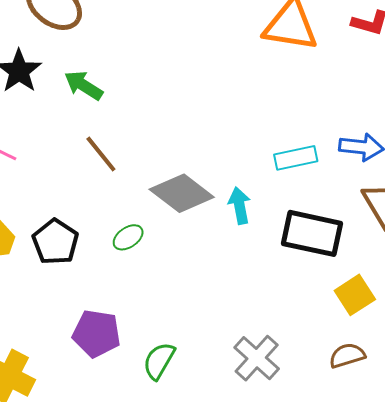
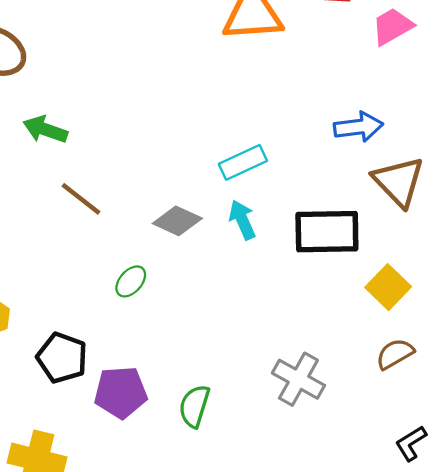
cyan rectangle: (296, 158) -> (243, 162), moved
gray diamond: (182, 193) -> (177, 221), size x0.7
black pentagon: (55, 242) -> (62, 358), moved

